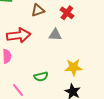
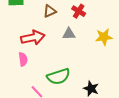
yellow star: (74, 67) -> (104, 37), moved
green semicircle: (41, 77) -> (58, 76), size x1.6

